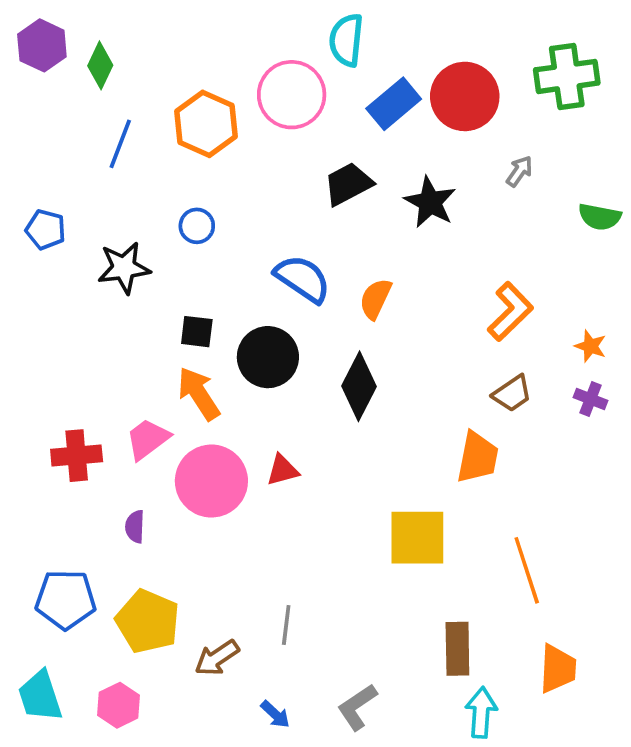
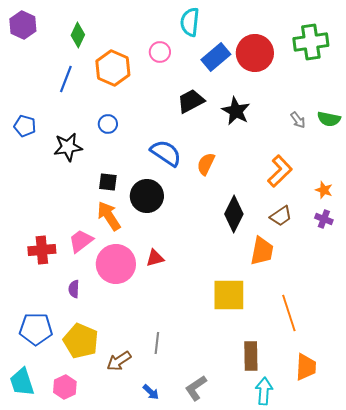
green diamond: (100, 65) -> (78, 35), moved
pink circle: (292, 95) -> (160, 52), size x0.6
gray arrow: (519, 171) -> (298, 120), moved, turned 108
black diamond: (359, 386) -> (234, 214), moved

